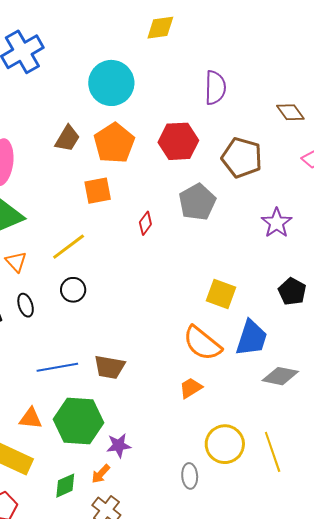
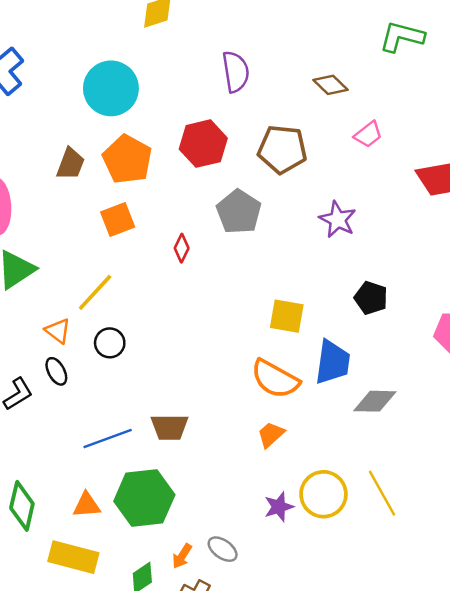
orange triangle: (16, 262) -> (58, 331), moved
purple star: (119, 445) -> (279, 507), moved
gray ellipse: (190, 476) -> (223, 549), moved, turned -40

